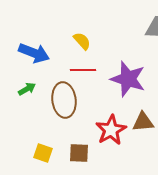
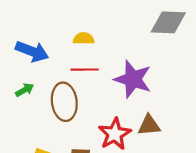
yellow semicircle: (82, 41) -> (84, 38), turned -48

